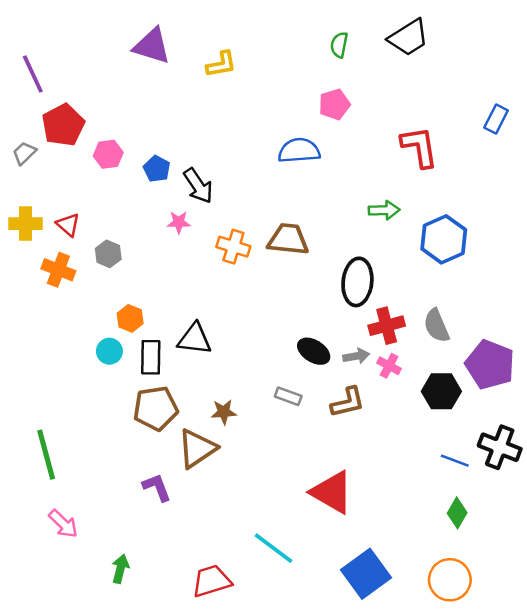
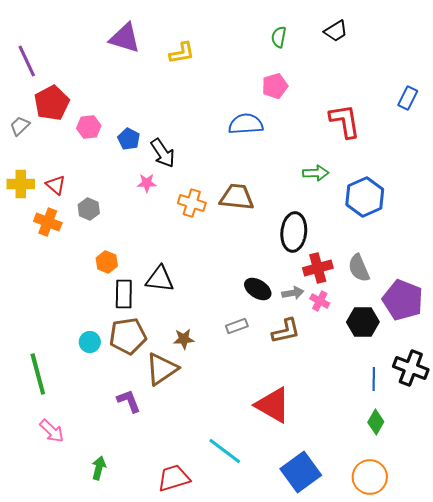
black trapezoid: (409, 38) -> (336, 31), size x0.7
cyan circle: (109, 351) -> (90, 342), moved
gray rectangle: (288, 396) -> (237, 326), turned -40
blue line: (455, 461) -> (374, 379), turned 70

